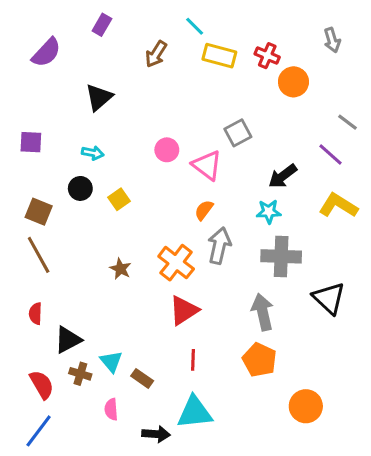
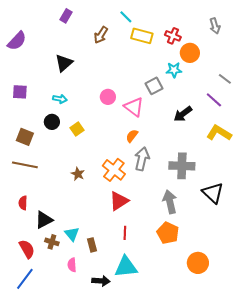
purple semicircle: (46, 53) -> (17, 41), moved
cyan star: (269, 212) -> (174, 70), moved
brown line: (39, 255) -> (25, 165), turned -50
brown rectangle: (142, 378) -> (92, 245), turned 40

